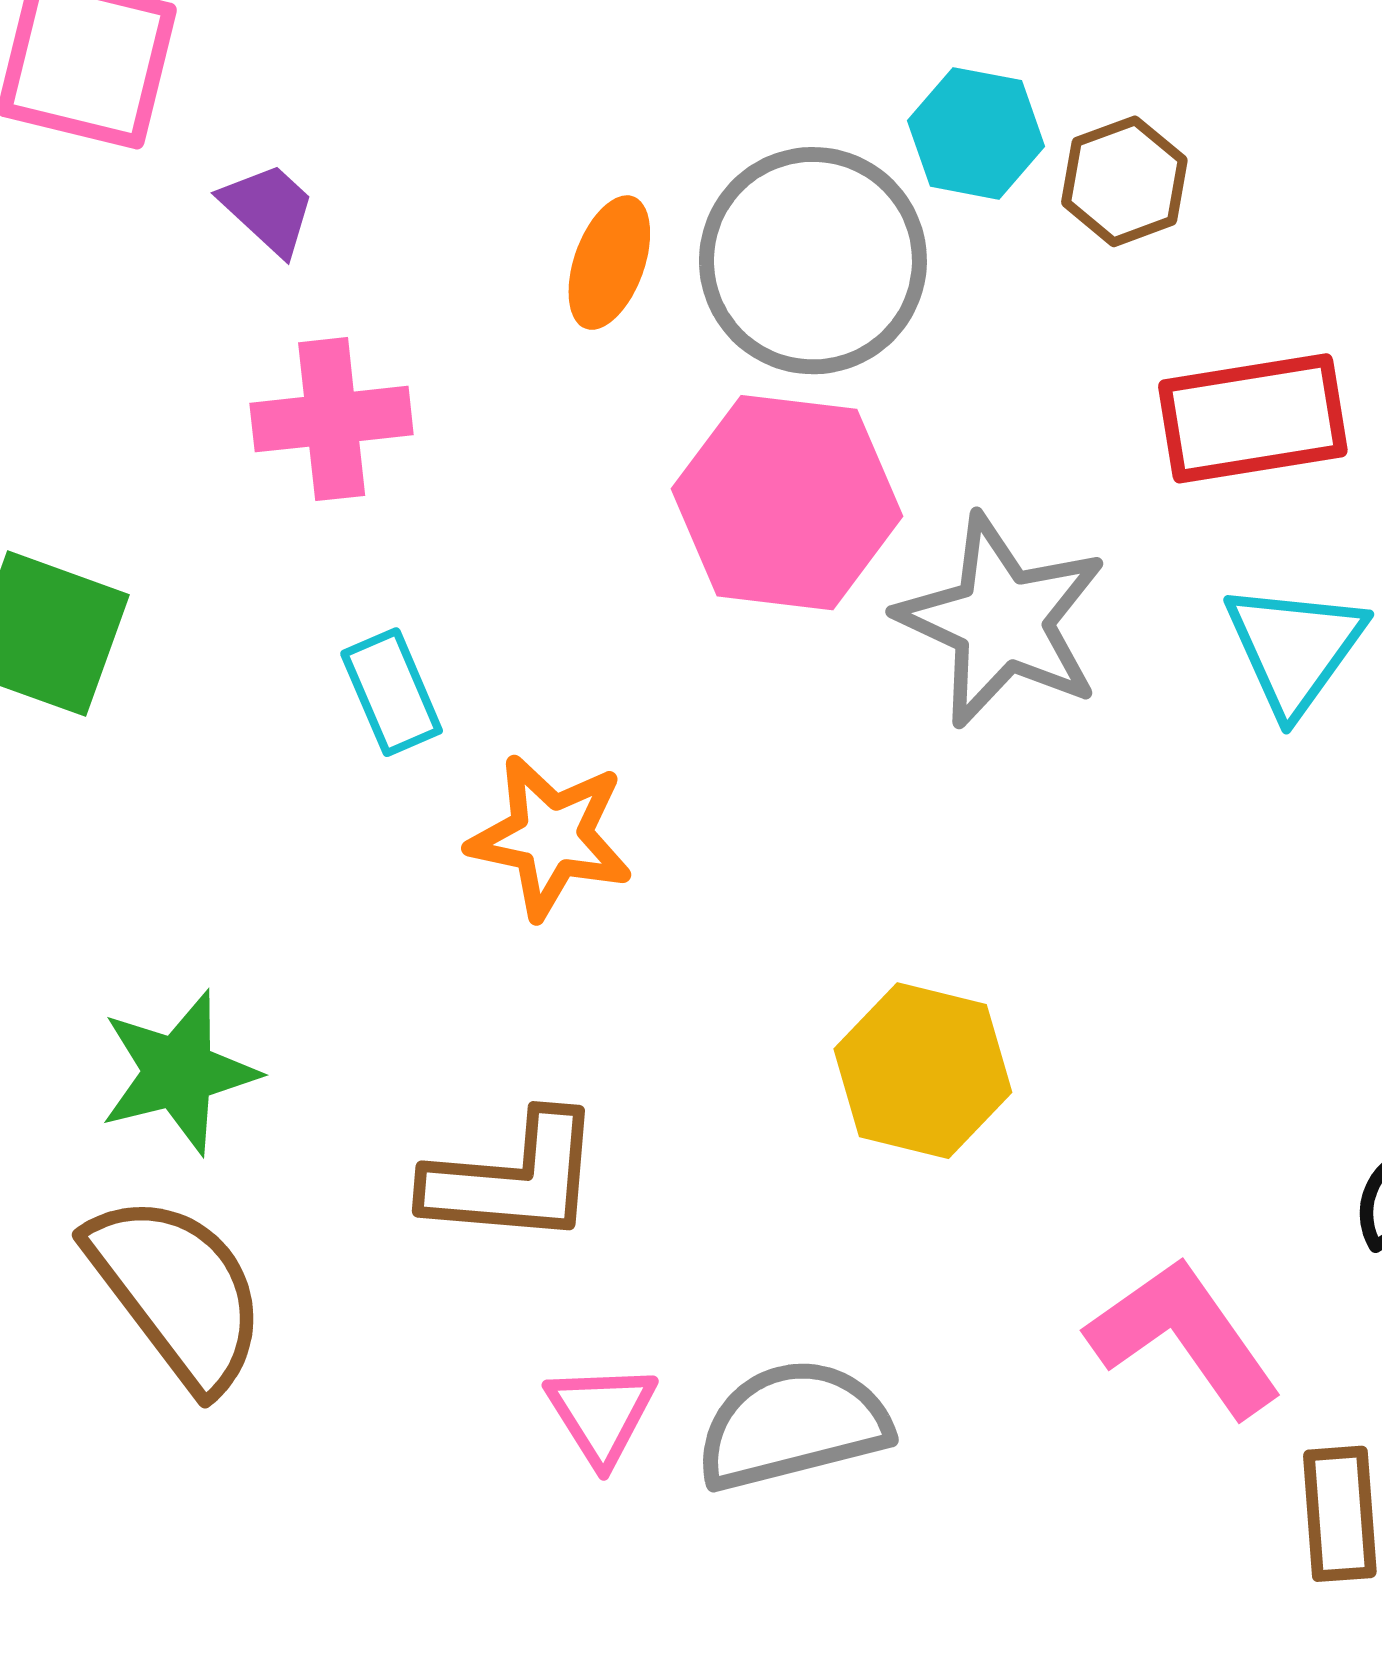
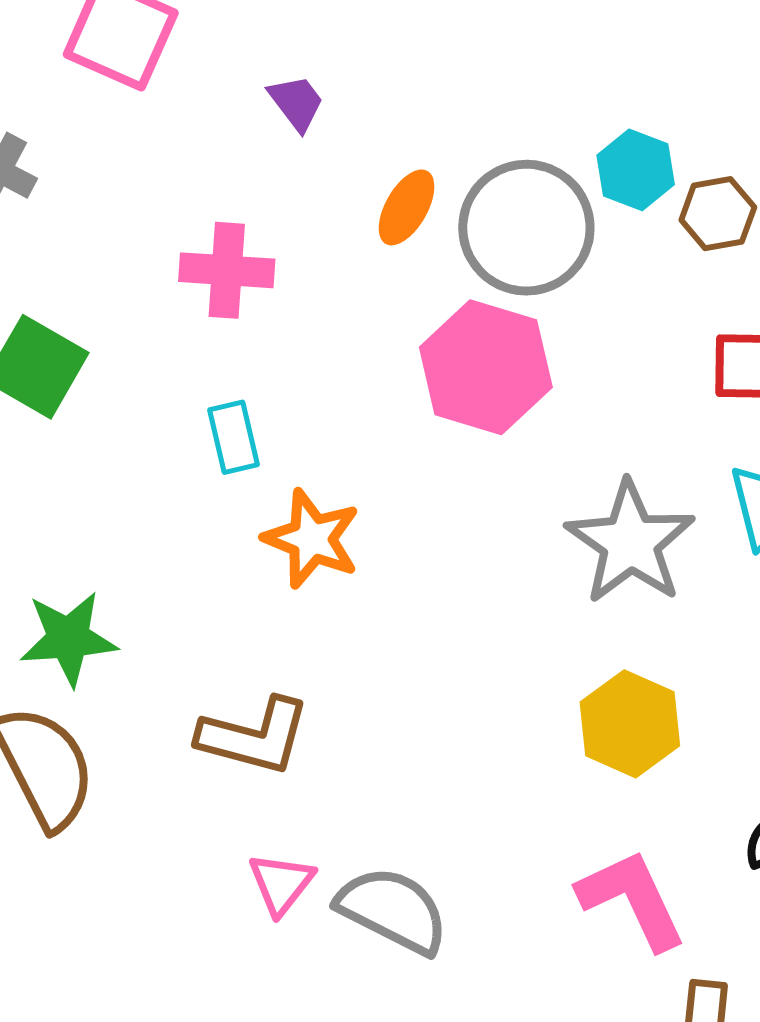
purple trapezoid: (268, 209) -> (296, 103), moved
gray star: (1002, 621) -> (630, 542), moved
yellow hexagon: (923, 1071) -> (630, 724), moved
gray semicircle: (793, 1425) -> (393, 910), turned 31

